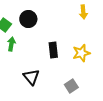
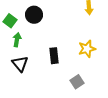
black rectangle: (53, 50) -> (54, 56), moved
black triangle: (31, 77) -> (20, 64), moved

